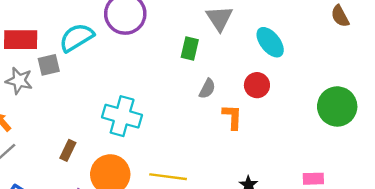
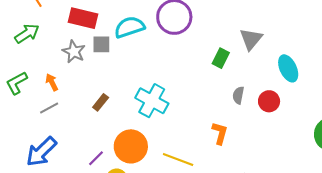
gray semicircle: (207, 89) -> (238, 95), moved, turned 150
orange L-shape: (232, 117) -> (220, 133), moved
brown rectangle: (68, 150) -> (101, 102), moved

